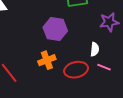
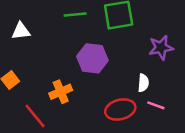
orange cross: (47, 60) -> (61, 92), moved

